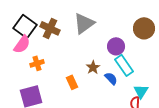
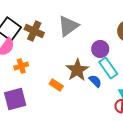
brown star: (93, 67) -> (77, 70), size x1.6
orange rectangle: (72, 82) -> (56, 85), turned -32

